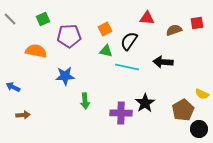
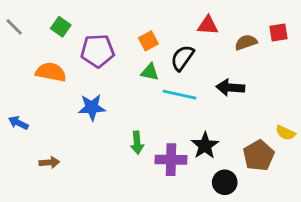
green square: (43, 19) -> (61, 27), turned -32
green arrow: (85, 101) -> (137, 143), moved
brown arrow: (23, 115) -> (49, 162), moved
black circle: (199, 129) -> (225, 182), moved

